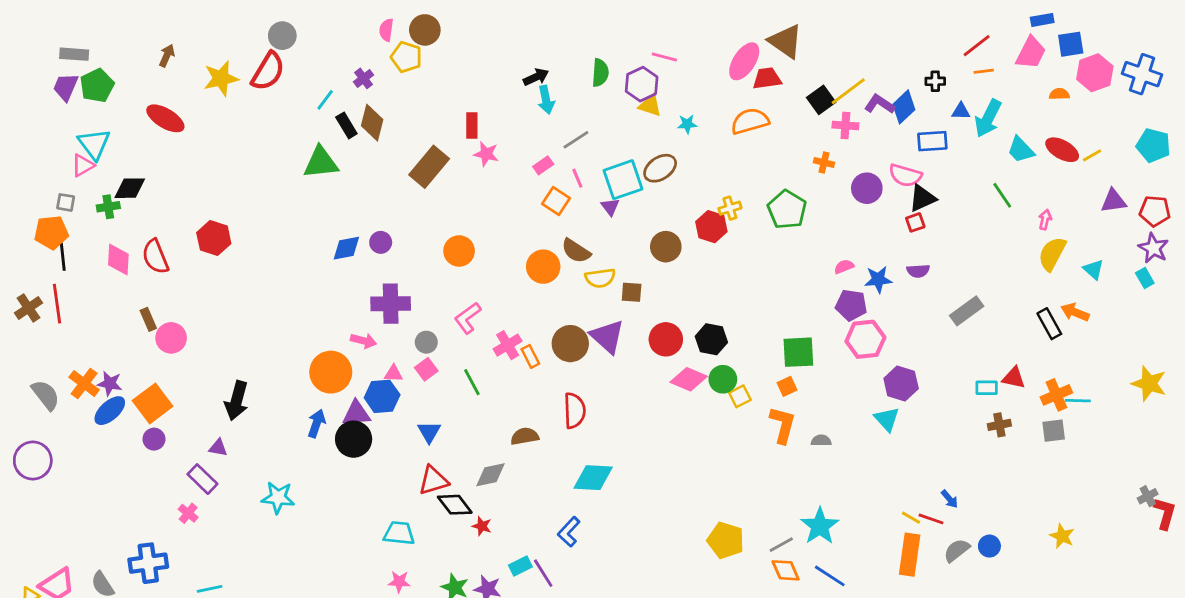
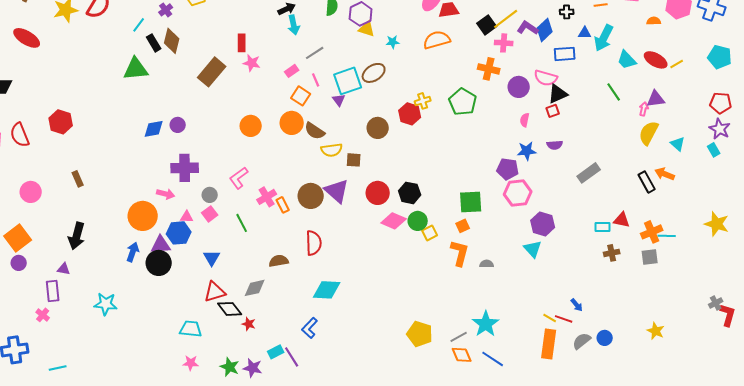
orange cross: (824, 163) -> (489, 69), size x1.5
purple triangle: (1113, 201) -> (656, 99), moved
orange circle: (459, 251) -> (251, 126), moved
orange circle: (543, 267) -> (292, 123), moved
pink semicircle: (844, 267) -> (525, 120), moved, turned -56
brown rectangle: (148, 319) -> (78, 179), moved
purple rectangle: (202, 479) -> (53, 291), turned 40

